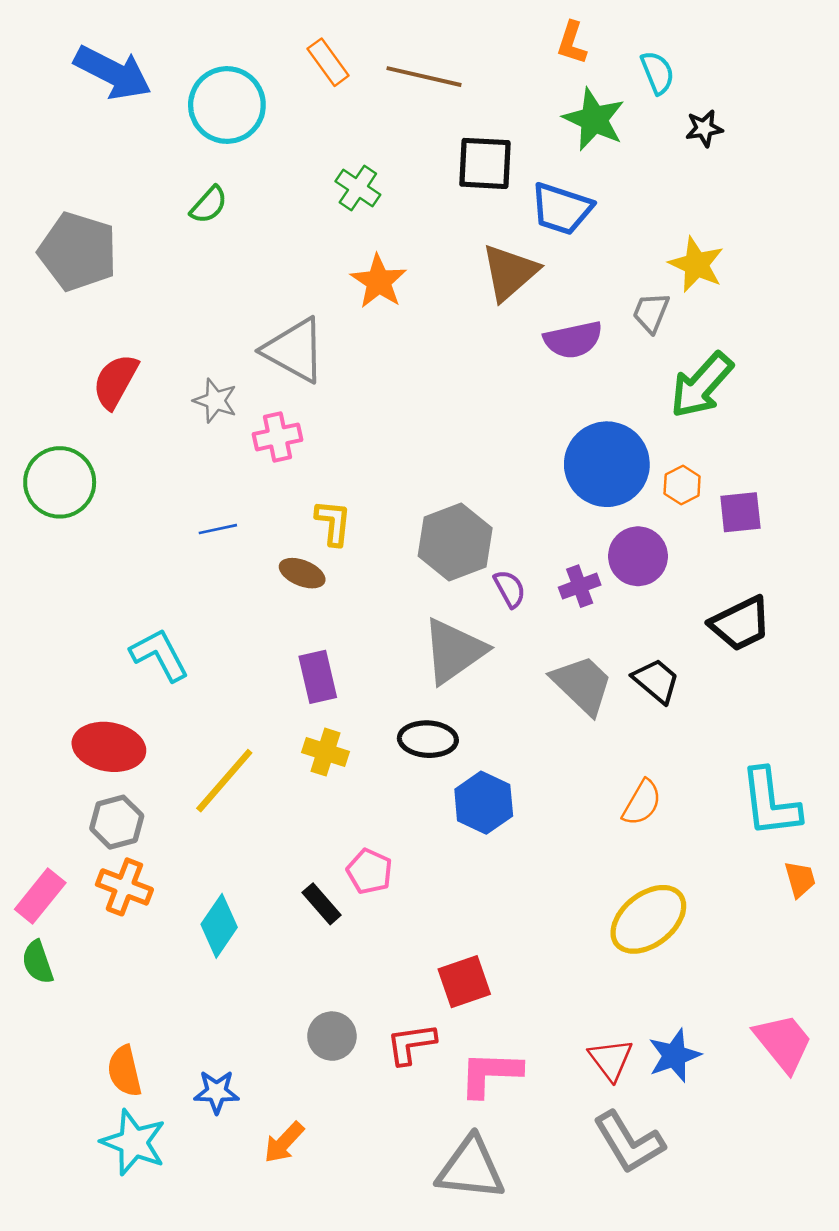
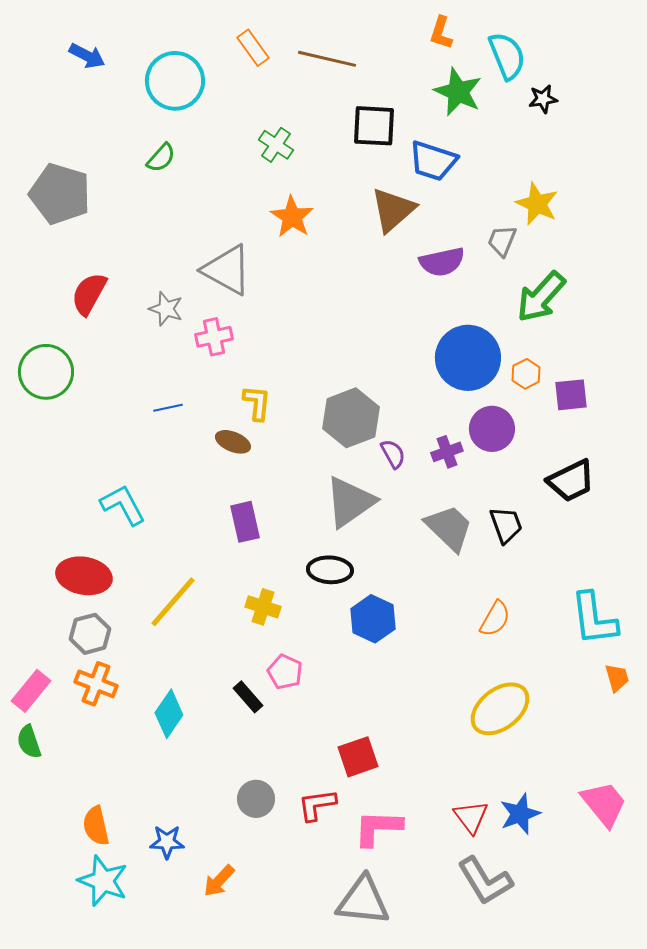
blue arrow: (113, 73) -> (87, 56), size x0.6
cyan semicircle: (657, 73) -> (507, 56), size x1.4
black trapezoid: (656, 681) -> (506, 525), turned 30
yellow cross: (325, 752) -> (263, 607), moved

